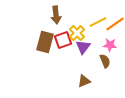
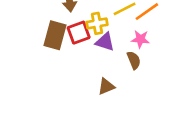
yellow cross: (77, 33) -> (97, 23), turned 35
purple triangle: (83, 47) -> (105, 42), turned -49

